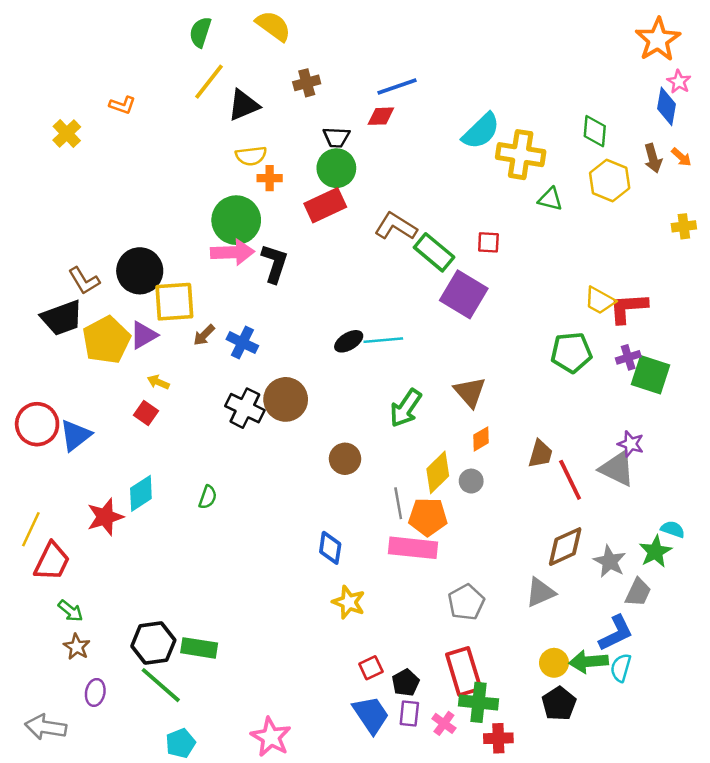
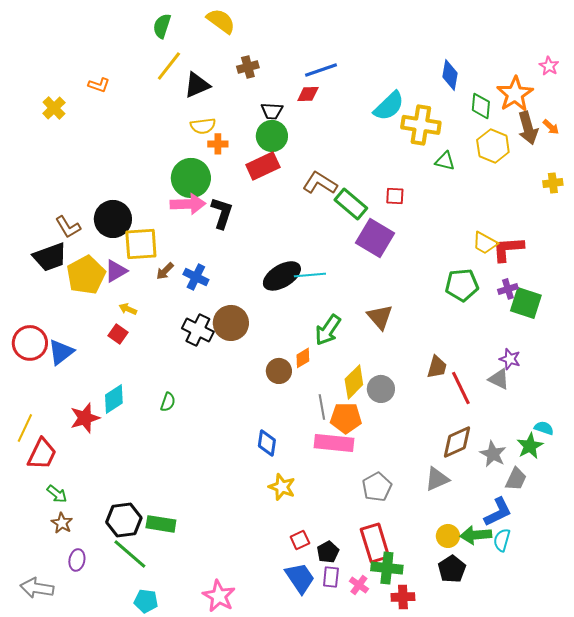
orange star: (658, 40) -> (515, 94), moved
blue diamond: (667, 106) -> (450, 75), moved
brown arrow: (653, 158) -> (528, 128), size x1.4
black ellipse: (349, 341) -> (282, 276), size x1.6
orange diamond: (481, 439) -> (303, 358), moved
gray triangle: (617, 469) -> (499, 379), size x0.7
gray circle: (471, 481) -> (381, 389), size x1.4
cyan pentagon: (181, 743) -> (146, 601), turned 30

